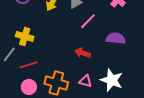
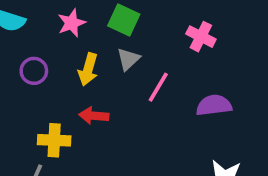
red arrow: (83, 53) -> (94, 116), moved

